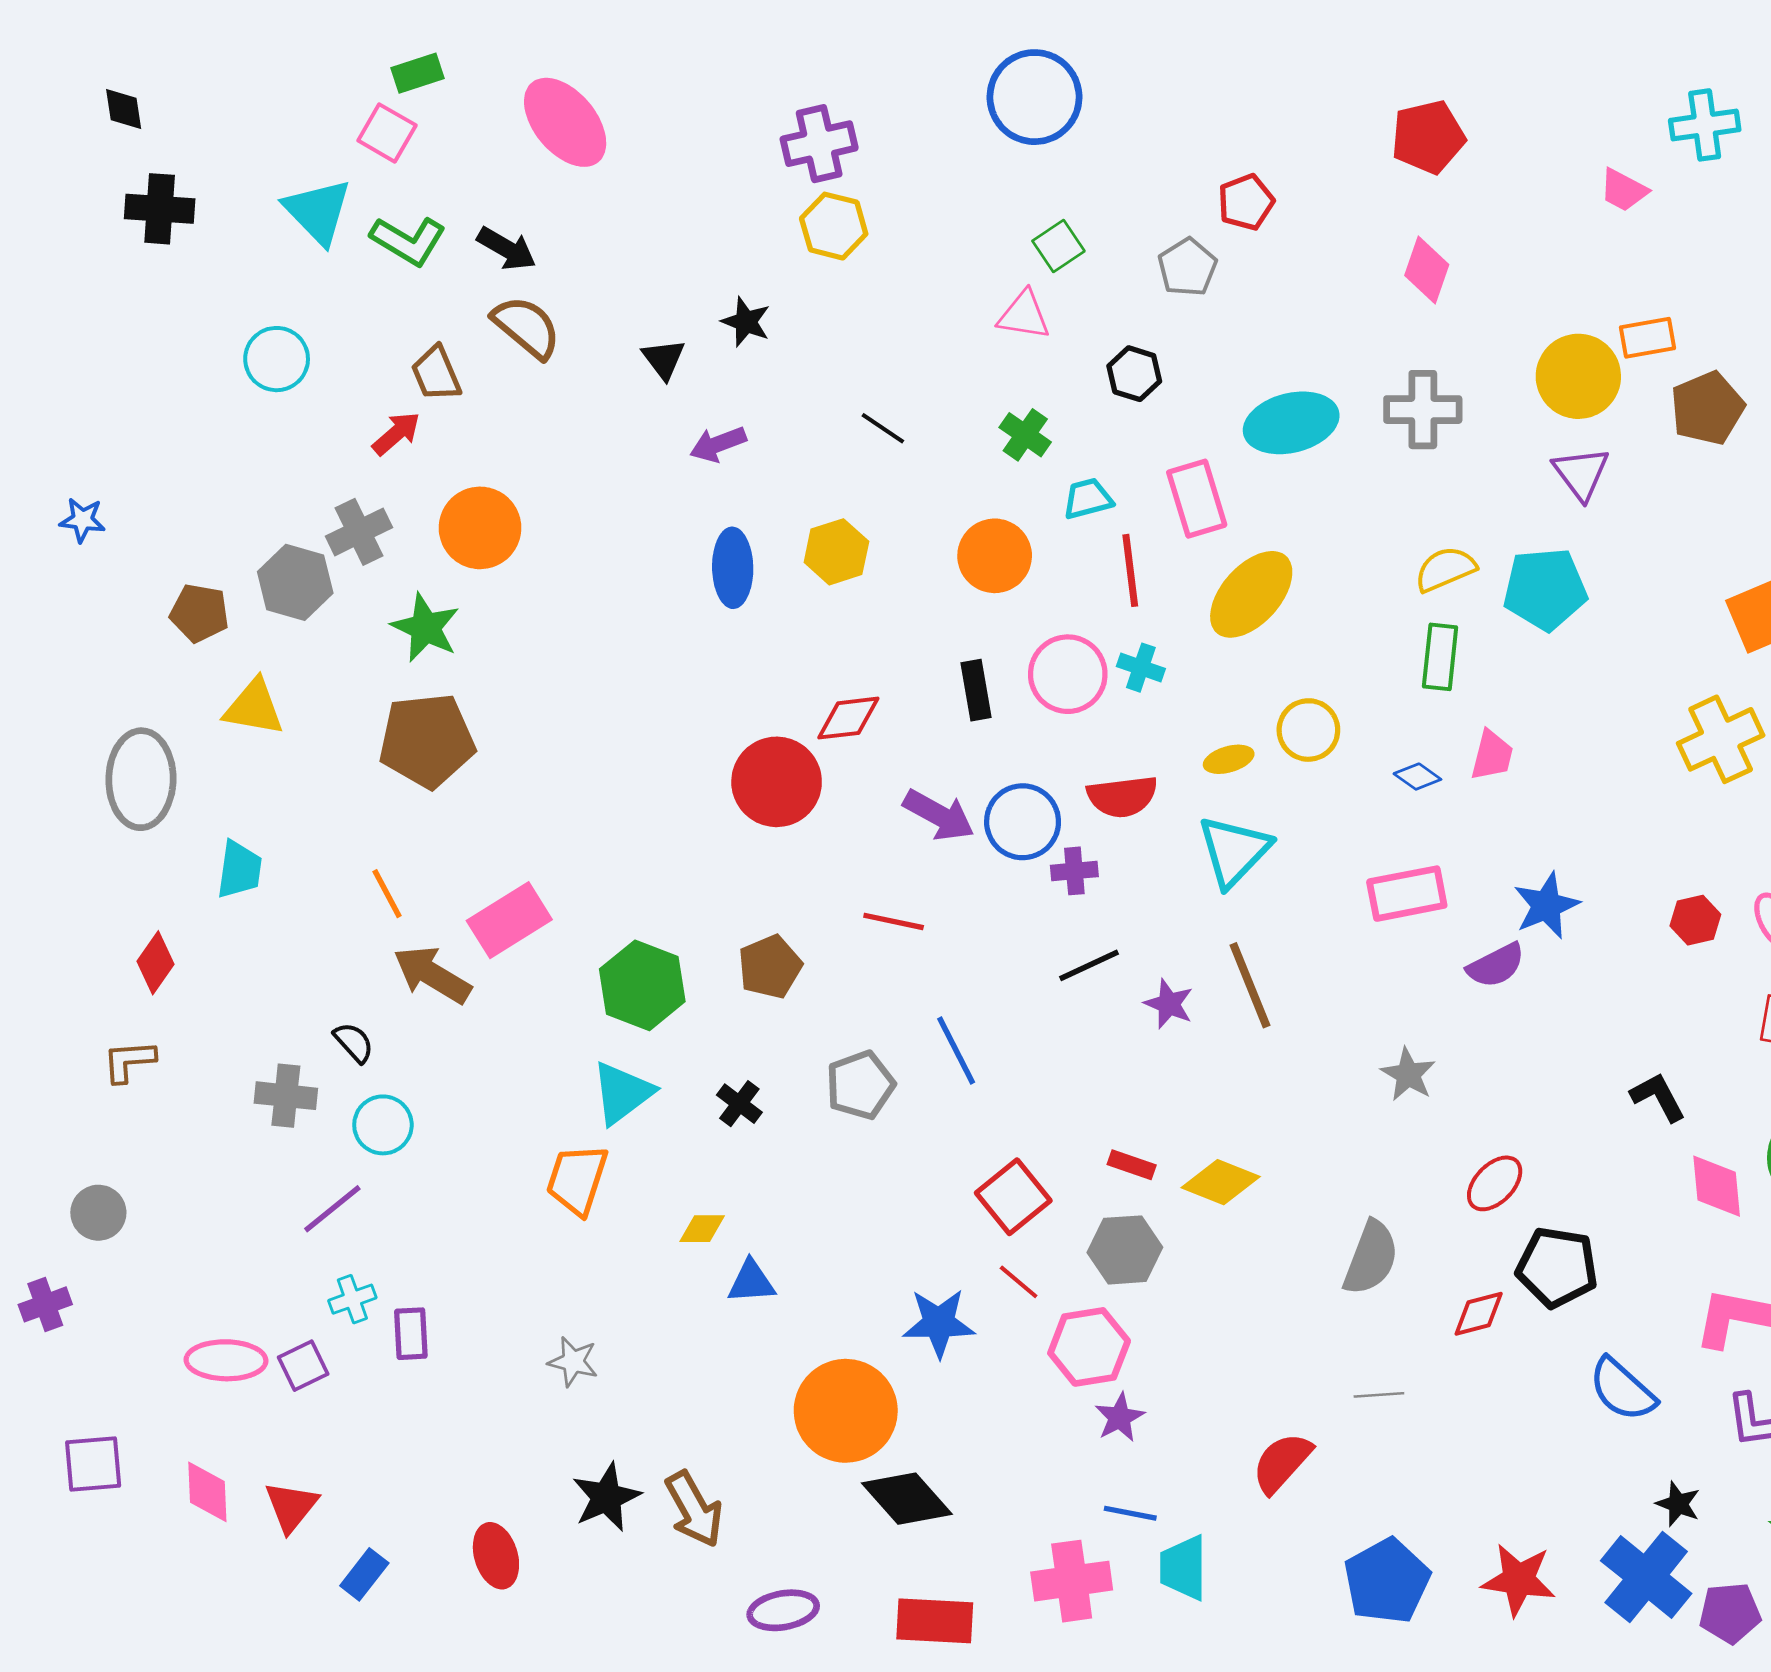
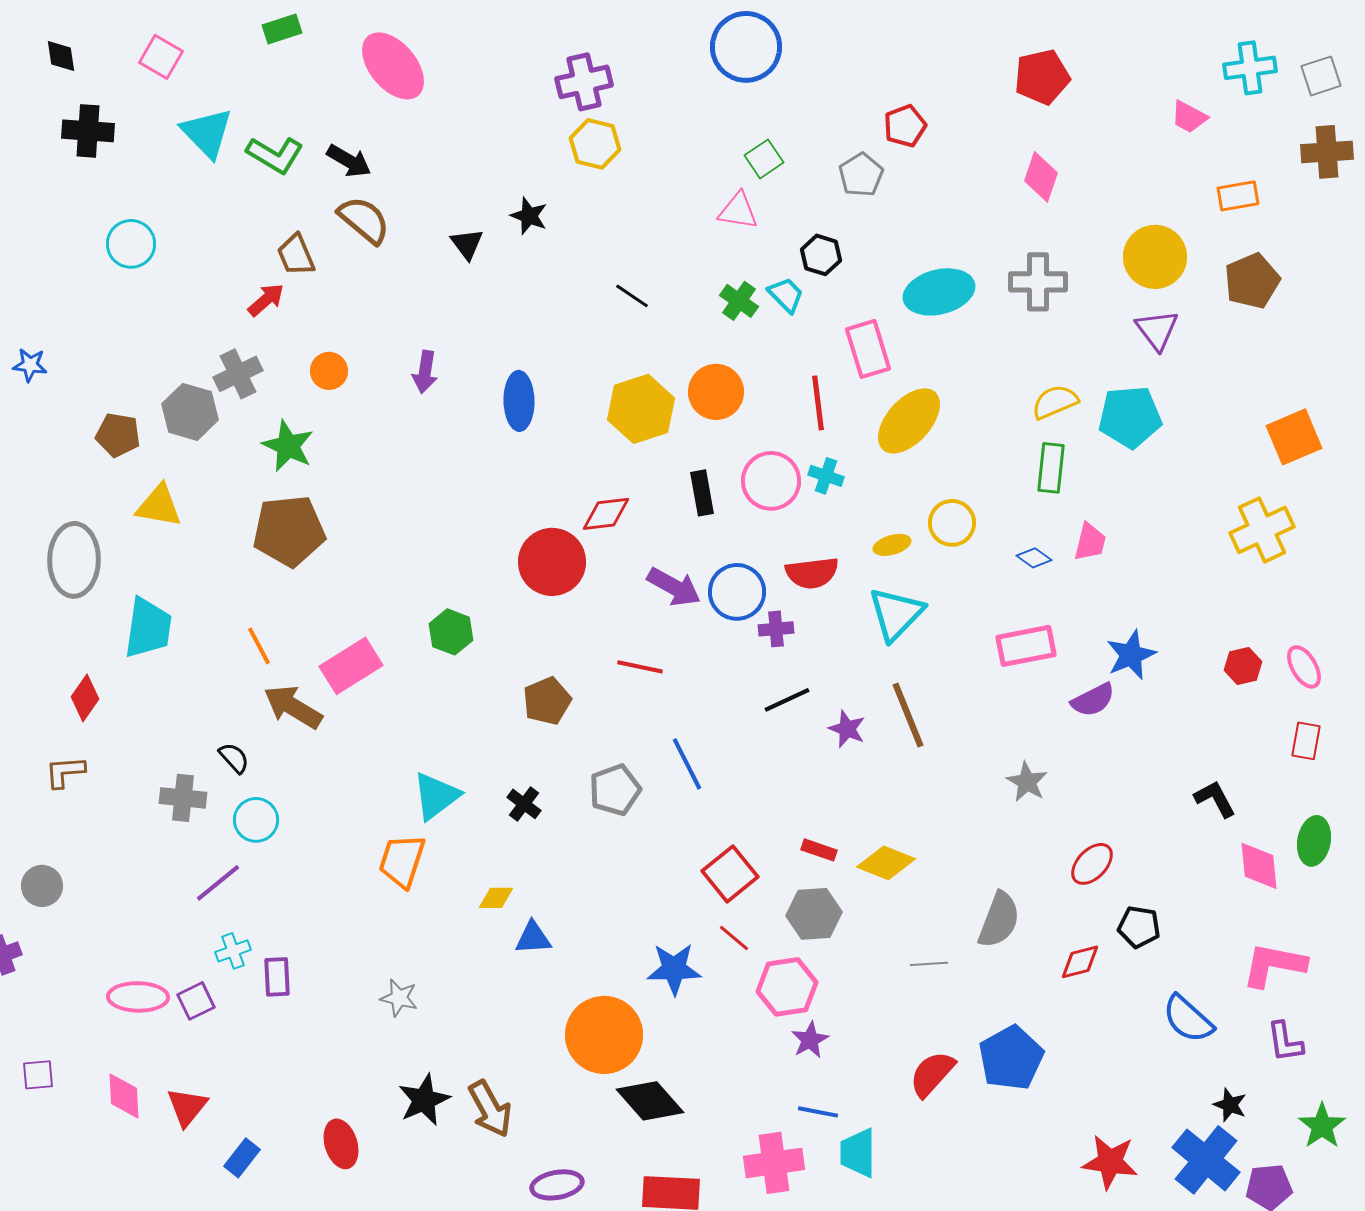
pink square: (387, 133) -> (161, 57), moved
orange rectangle: (1647, 338) -> (1238, 196), moved
cyan circle: (277, 359) -> (131, 244), moved
purple arrow: (718, 444) -> (425, 372), moved, turned -60
cyan trapezoid: (1088, 499) -> (786, 295), moved, turned 60
orange circle: (480, 528) -> (329, 371), size x0.6
yellow hexagon: (836, 552) -> (641, 409), moved, size x1.4
cyan trapezoid: (239, 870) -> (148, 628), size x1.4
green hexagon: (642, 985) -> (451, 632), moved, size x0.7
black pentagon: (1557, 1267) -> (1139, 927), size x0.7
gray line: (1379, 1395) -> (929, 964), moved
purple square: (93, 1464) -> (38, 1075), size x0.7
blue pentagon: (1387, 1581) -> (1011, 1058), moved

